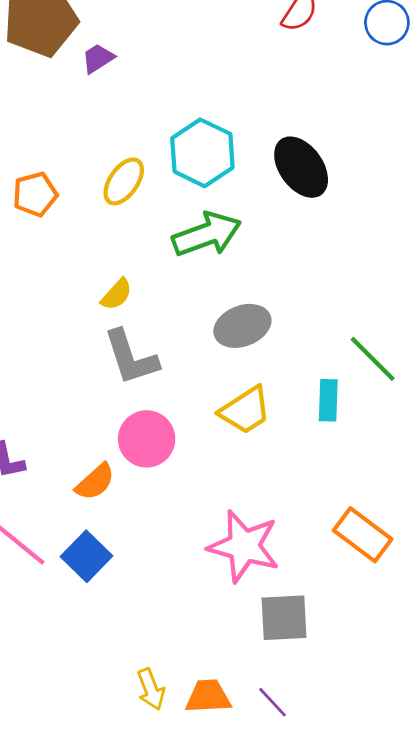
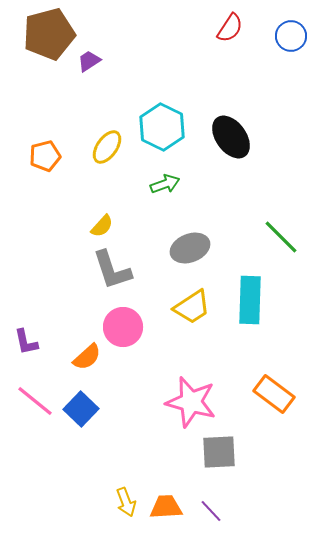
green arrow: (207, 234) -> (165, 184), size x0.6
green line: (373, 359) -> (281, 237), moved
cyan rectangle: (328, 400) -> (250, 300), size x1.6

